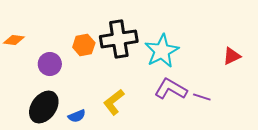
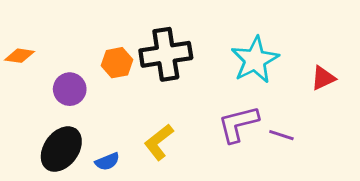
cyan star: (162, 51) -> (255, 60), moved
purple L-shape: (171, 89) -> (238, 124), turned -44

